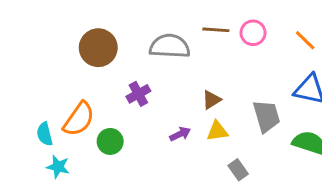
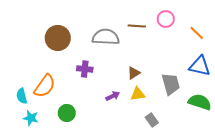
pink circle: (253, 33) -> (166, 19), moved
purple cross: (138, 94) -> (85, 69), turned 35
green circle: (110, 141) -> (67, 113), moved

